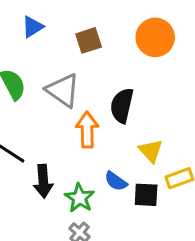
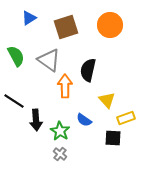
brown square: (89, 40) -> (66, 27), size x1.4
black square: (146, 195) -> (113, 138), moved

